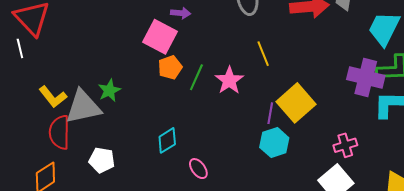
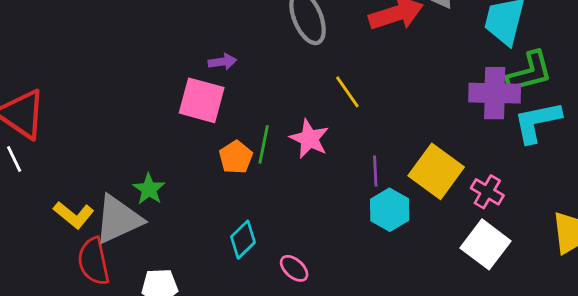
orange pentagon: (170, 67) -> (236, 157), moved
yellow square: (296, 103) -> (436, 171), moved
pink cross: (345, 145) -> (487, 192), turned -30

